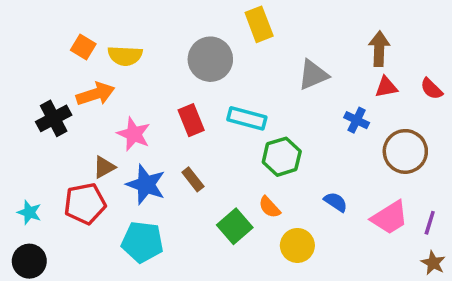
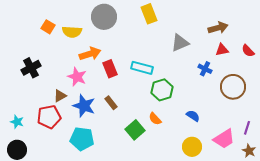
brown arrow: (379, 49) -> (218, 28), turned 72
gray circle: (210, 59) -> (104, 17), moved
orange arrow: (95, 94) -> (90, 54), moved
pink trapezoid: (390, 218) -> (224, 139), moved
yellow circle: (297, 245) -> (192, 147), moved

